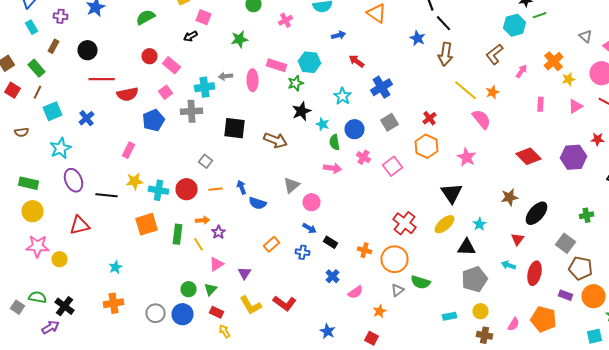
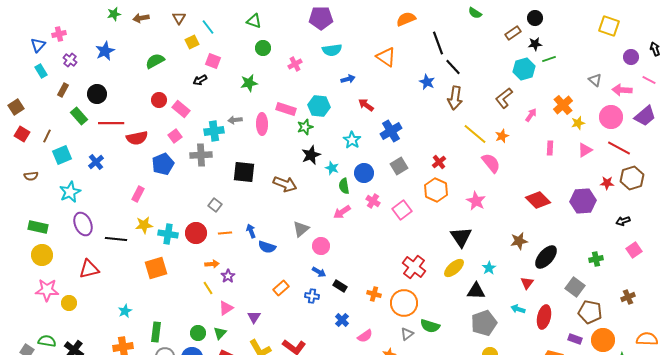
purple cross: (60, 16) -> (70, 60), turned 32
green rectangle: (36, 68) -> (79, 116), moved
pink arrow: (332, 168) -> (342, 212), turned 138
green rectangle: (178, 234) -> (156, 332), moved

